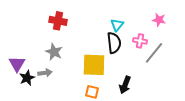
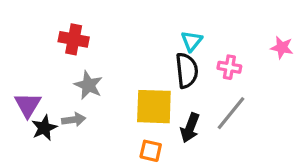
pink star: (159, 20) -> (282, 48), moved
red cross: (58, 21) -> (74, 39), moved
gray line: (154, 53) -> (231, 113), moved
black arrow: (125, 85) -> (190, 128), moved

